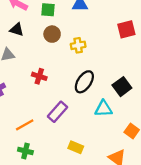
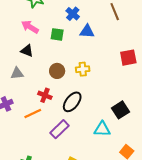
brown circle: (52, 34) -> (57, 71), moved
black ellipse: (84, 82) -> (72, 102), moved
orange line: (25, 125) -> (33, 114), moved

